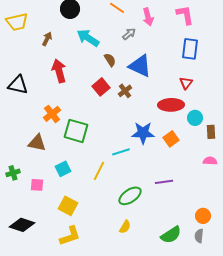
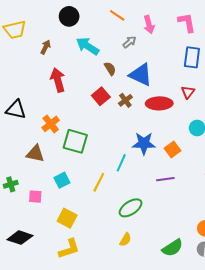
black triangle: (18, 85) -> (16, 110), moved
red ellipse: (171, 105) -> (159, 103), moved
cyan line: (121, 152) -> (121, 163), turned -48
purple line: (164, 182) -> (165, 179), moved

